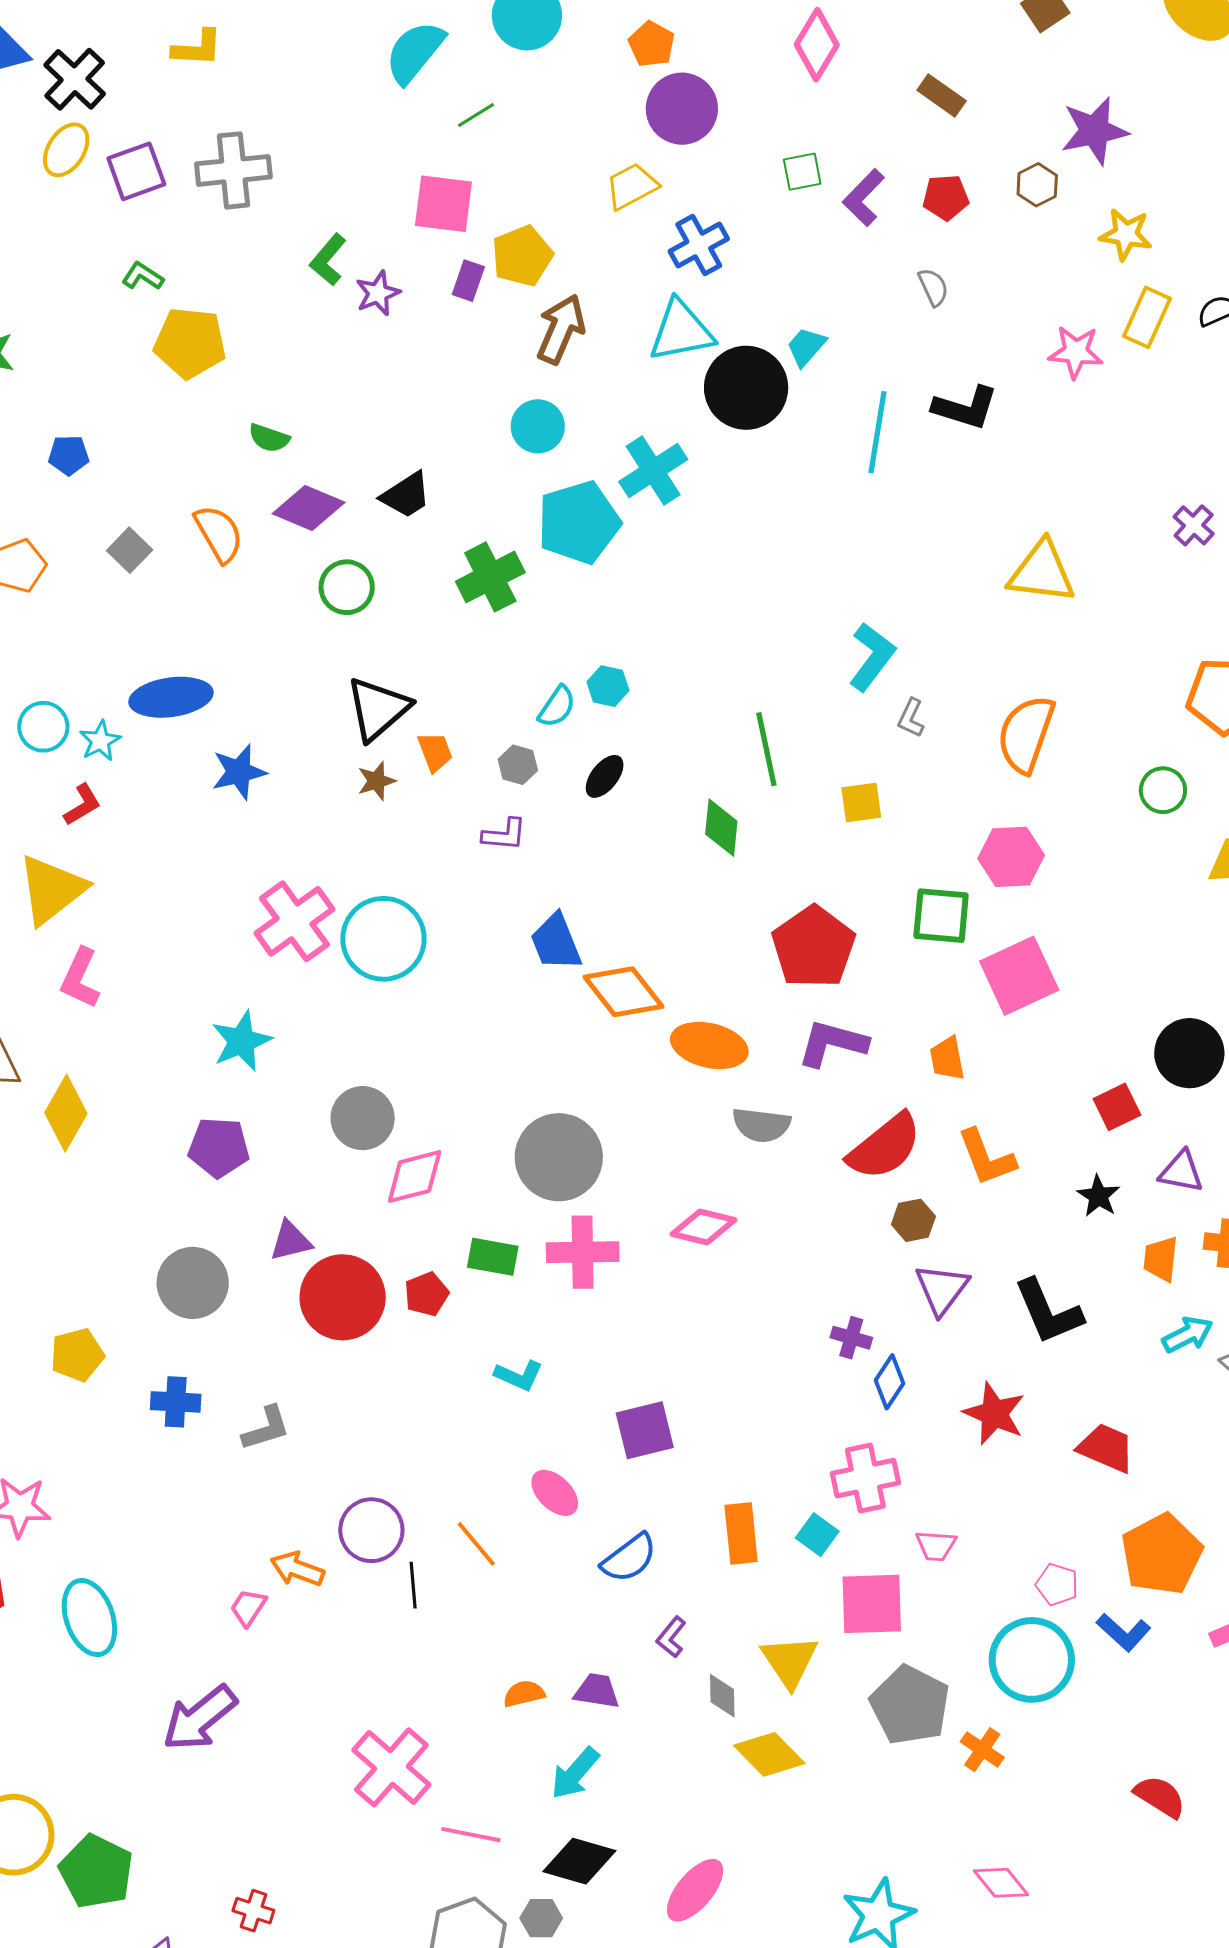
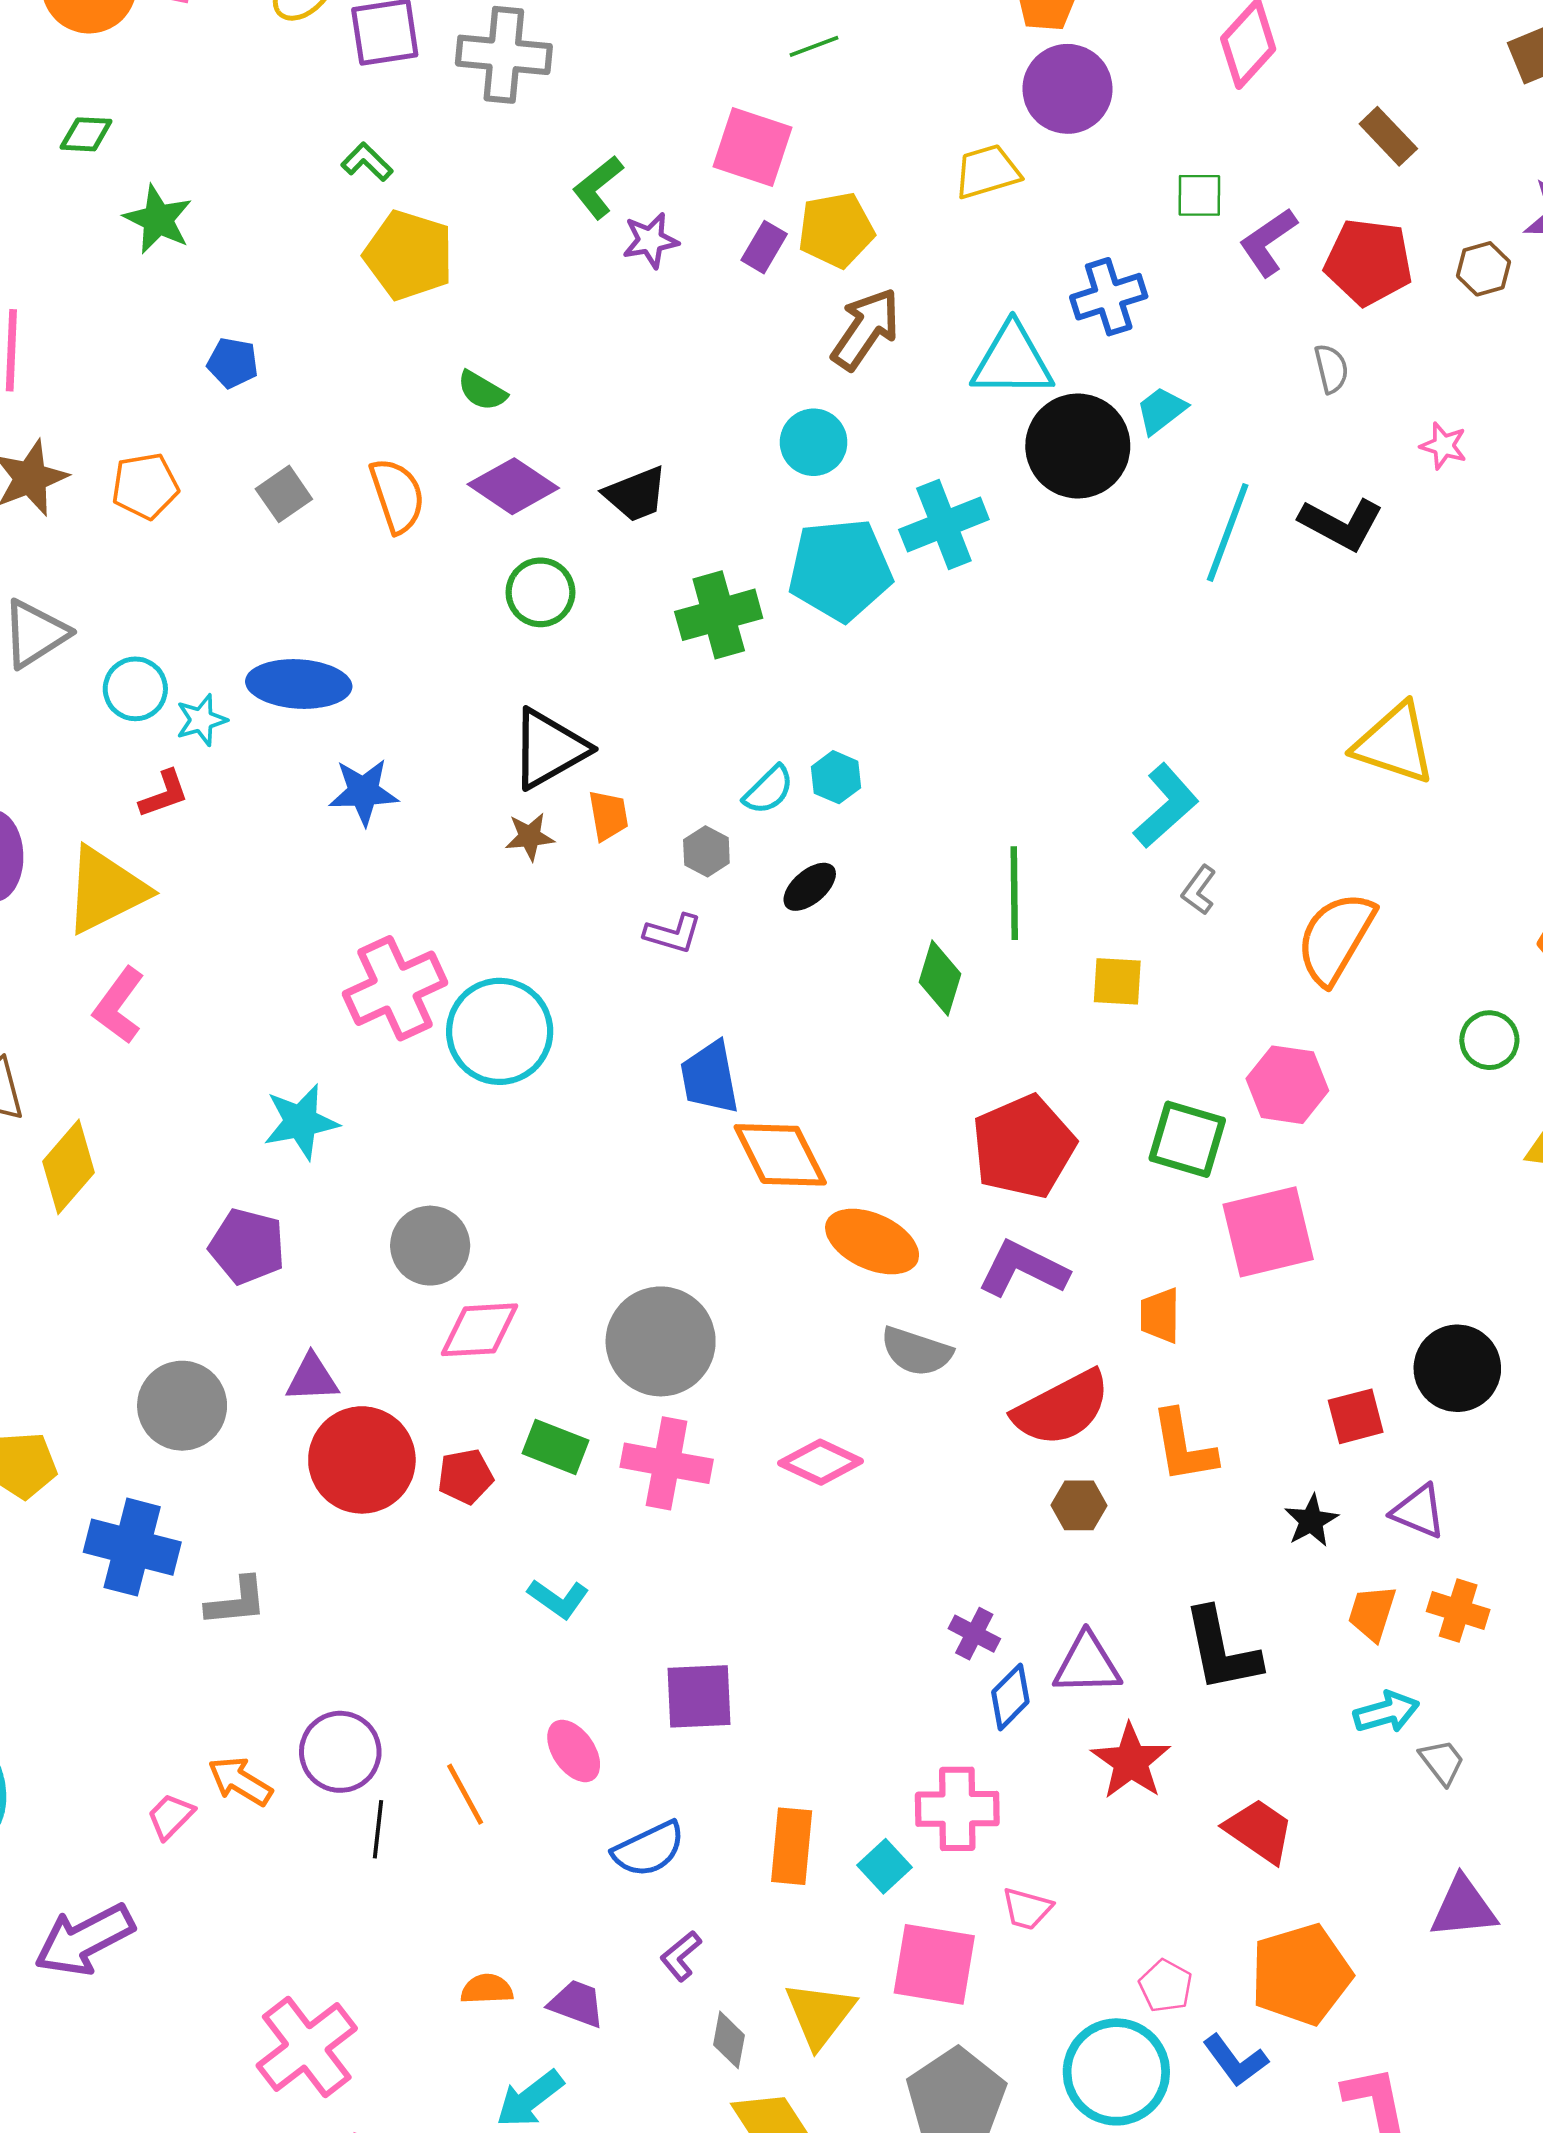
red pentagon: (946, 197) -> (1369, 262), size x1.5
blue cross: (699, 245) -> (1109, 297), moved
pink star: (1076, 352) -> (1444, 446), moved, size x0.7
purple triangle: (942, 1289) -> (1087, 1664), moved, turned 40
blue cross: (176, 1402) -> (132, 1547), size x1.5

